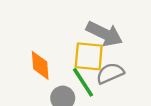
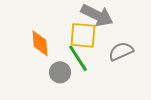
gray semicircle: (110, 73) -> (121, 51), moved

